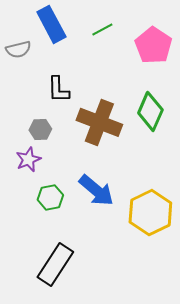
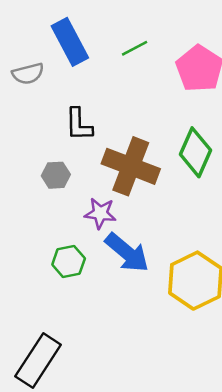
purple star: (28, 159) -> (100, 213), moved, turned 30
black rectangle: (55, 264) -> (38, 361), moved

